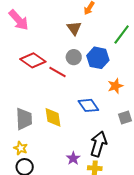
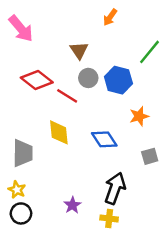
brown triangle: (74, 28) -> (79, 50), moved
yellow diamond: (53, 117) -> (59, 132), moved
purple star: (73, 158) -> (72, 205), moved

